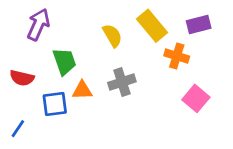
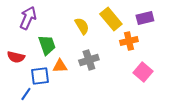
orange cross: (177, 56) -> (129, 41), turned -30
blue line: (18, 129) -> (26, 94), moved

